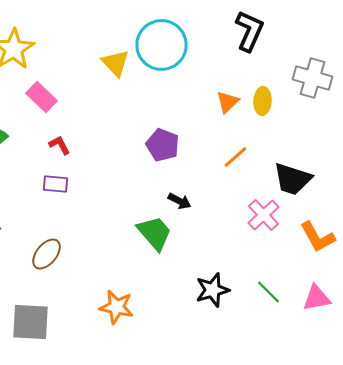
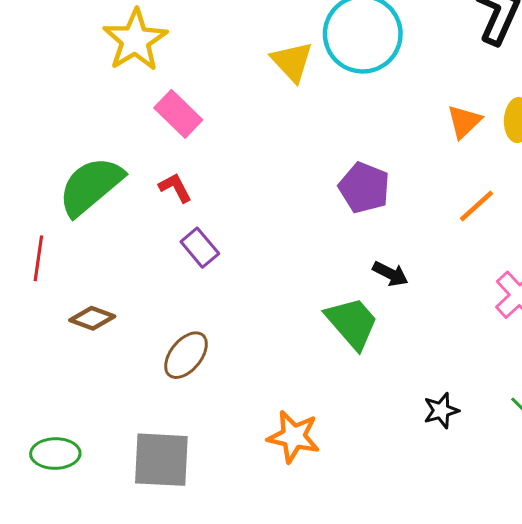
red L-shape: (60, 145) -> (175, 188), moved
purple rectangle: (56, 184) -> (200, 248), turned 45
black star: (212, 290) -> (441, 410), size x0.7

